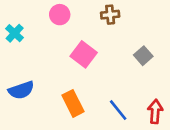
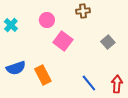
pink circle: (60, 15) -> (47, 20), moved
orange rectangle: (73, 103) -> (43, 75), moved

